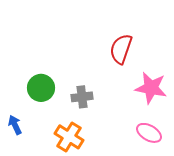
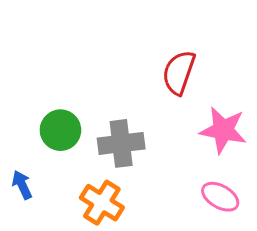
gray cross: (82, 97) -> (121, 143), size x1.4

